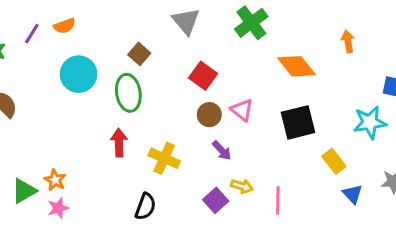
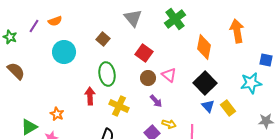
orange arrow: (348, 41) -> (237, 31), size x1.6
orange diamond: (297, 66) -> (204, 47), turned 50
green ellipse: (128, 93) -> (107, 74), moved
black square: (298, 122) -> (205, 83), turned -30
orange star: (55, 180) -> (57, 114), moved
blue triangle: (353, 194) -> (208, 106), moved

